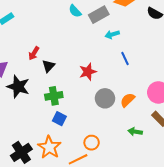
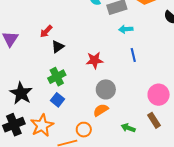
black star: (18, 87) -> (21, 93), moved
green cross: (54, 96) -> (57, 77), turned -30
orange semicircle: (128, 100) -> (101, 110), moved

